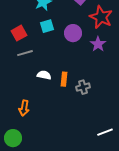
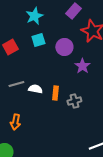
purple star: (98, 44) -> (82, 66), moved
gray line: (25, 53) -> (16, 84), moved

